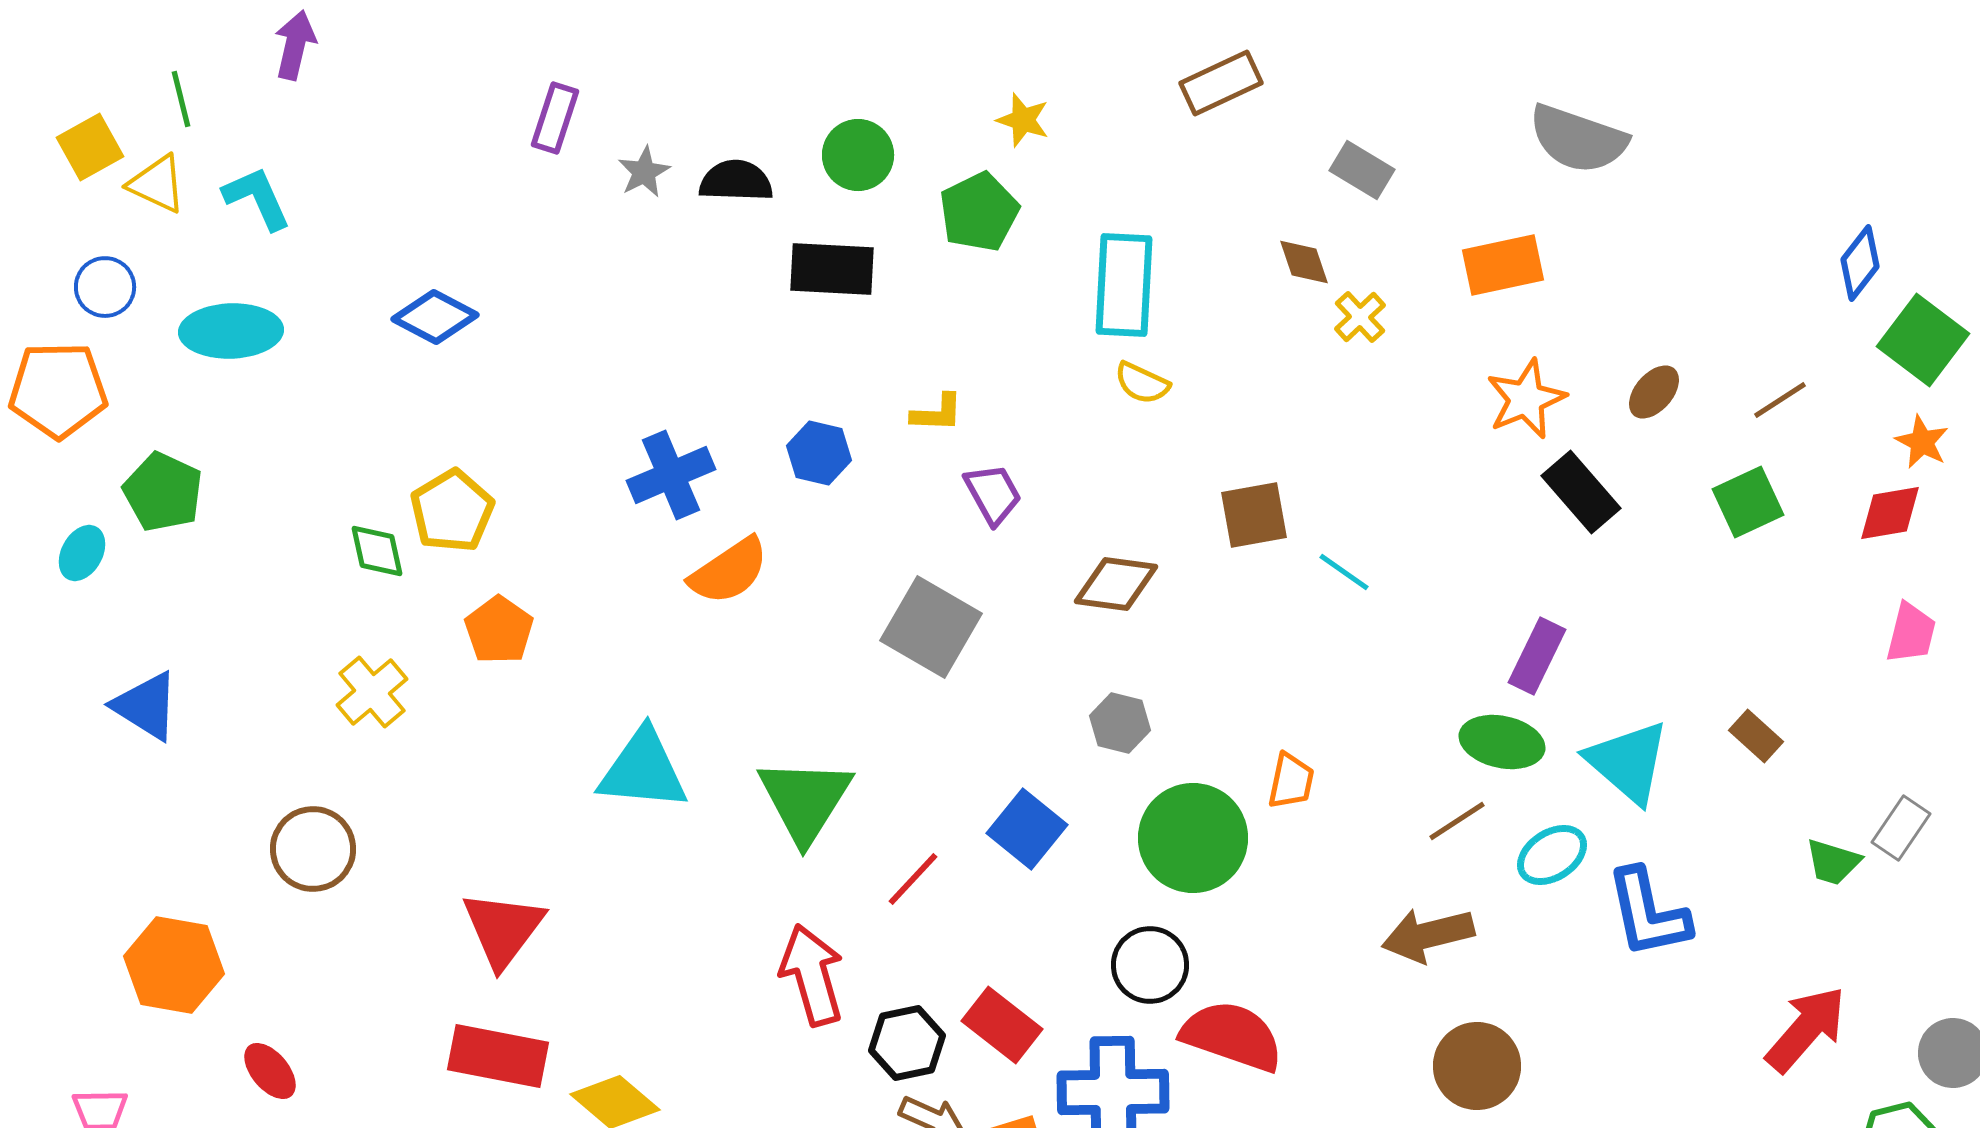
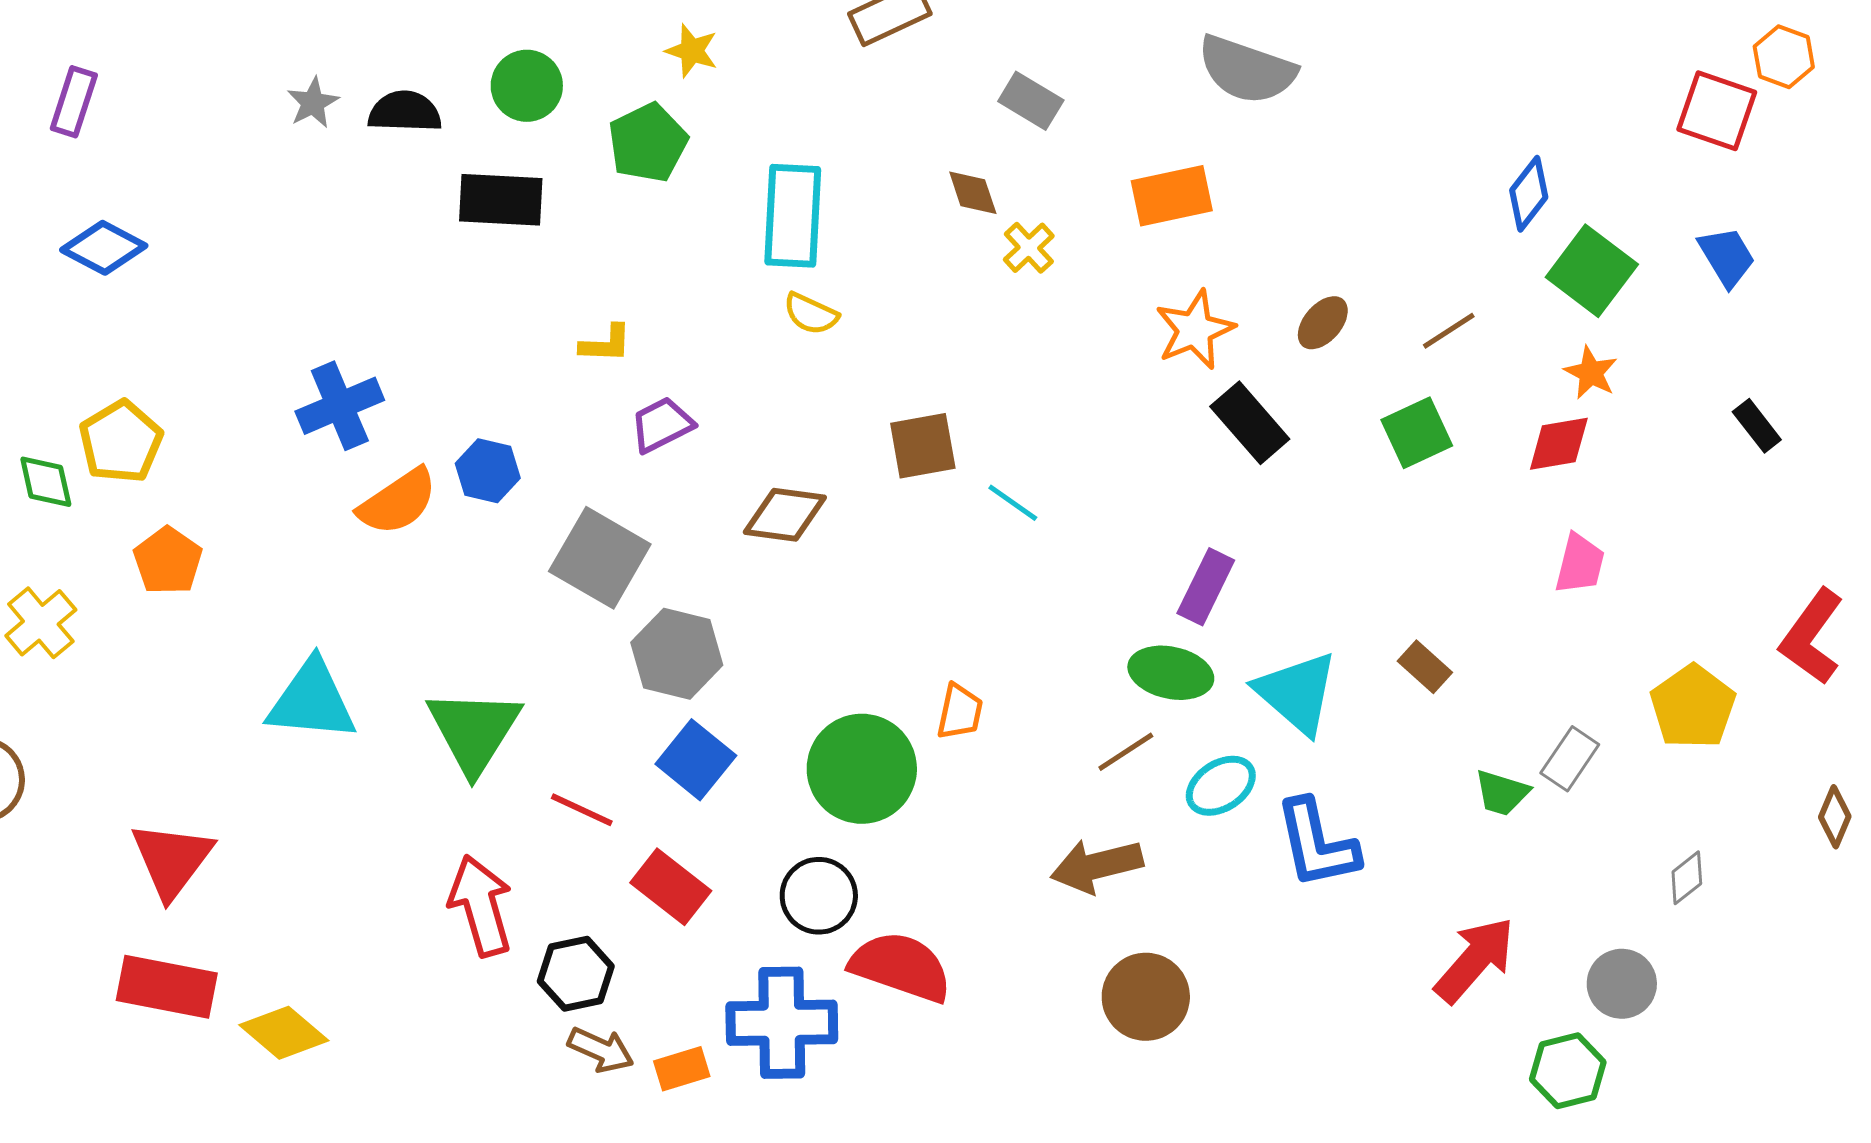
purple rectangle: (555, 118) -> (74, 102), moved
blue hexagon: (819, 453) -> (488, 471), moved
purple trapezoid: (993, 494) -> (662, 425), turned -88
gray hexagon: (1120, 723) -> (677, 654), moved, size x1.5
red line: (913, 879) -> (582, 810), turned 72
red rectangle: (1002, 1025) -> (671, 887), moved

